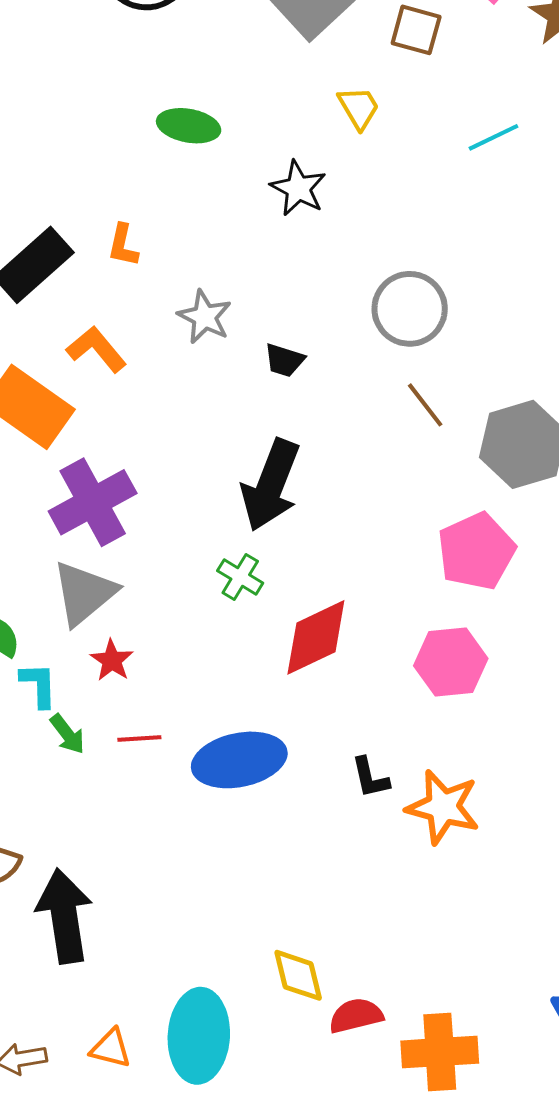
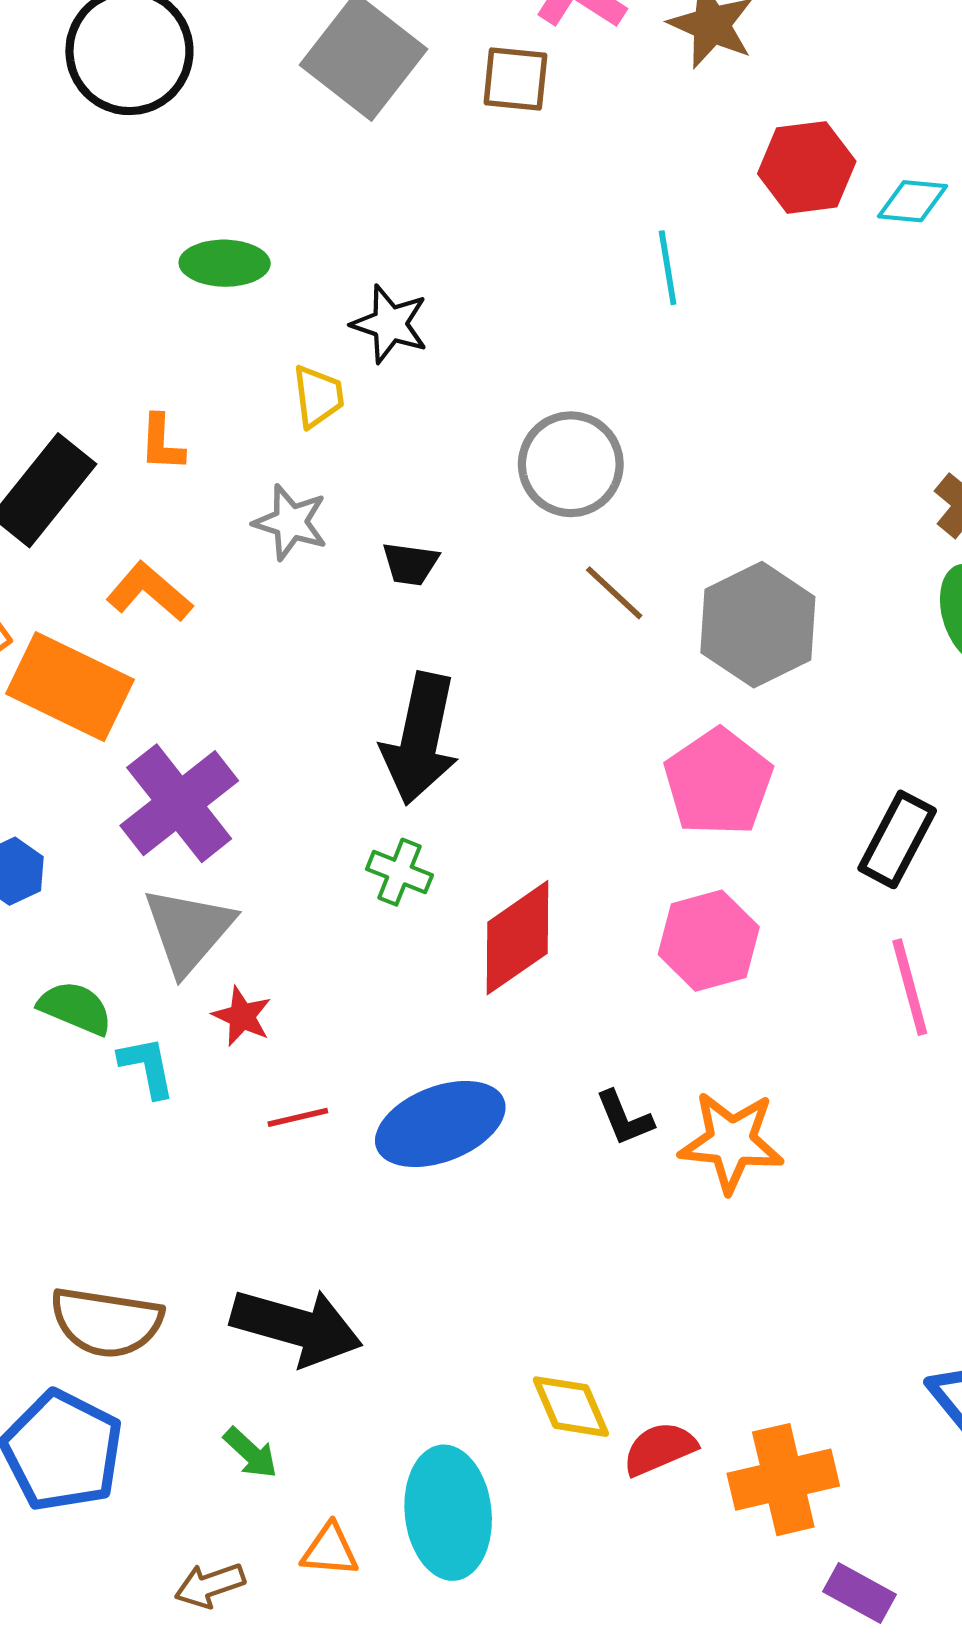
yellow trapezoid: (359, 108) -> (318, 396), moved, turned 33
cyan line: (494, 137) -> (668, 268), moved, turned -64
green arrow: (67, 734) -> (251, 1453), moved
black arrow: (64, 916) -> (296, 1327), moved, turned 124

